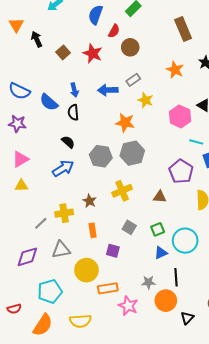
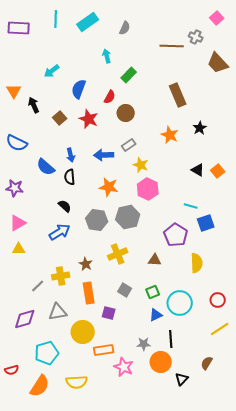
blue semicircle: (96, 15) -> (79, 89), moved
blue semicircle: (19, 91) -> (17, 143), moved
pink hexagon: (180, 116) -> (148, 189), moved
orange star: (125, 123) -> (109, 187), moved
orange rectangle: (93, 230) -> (89, 293), size x1.5

